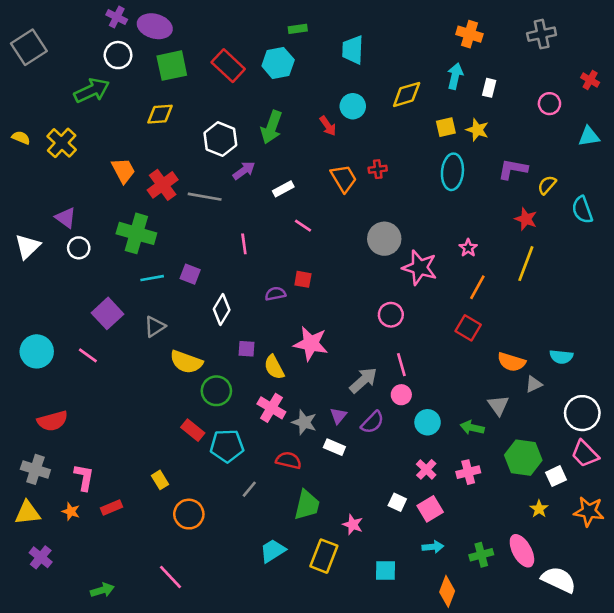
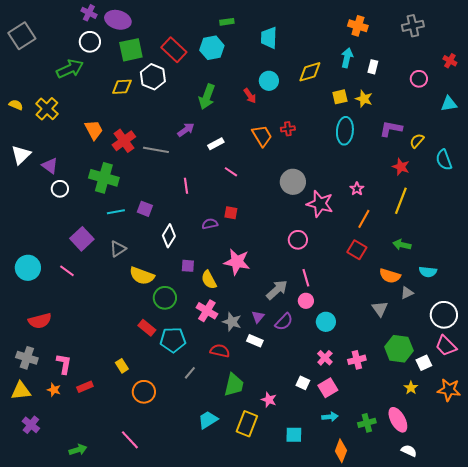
white hexagon: (220, 139) -> (153, 77), moved
white triangle: (28, 247) -> (21, 155), moved
green arrow: (472, 428) -> (402, 245), moved
white semicircle: (559, 580) -> (409, 451), moved, size x0.6

